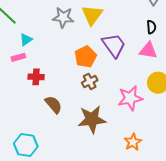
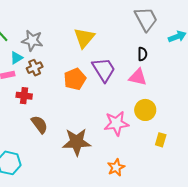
gray star: (63, 17) -> (32, 41), moved
brown cross: (90, 81) -> (35, 68), moved

